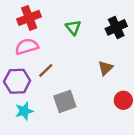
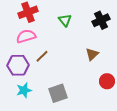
gray square: (65, 101) -> (58, 93), moved

